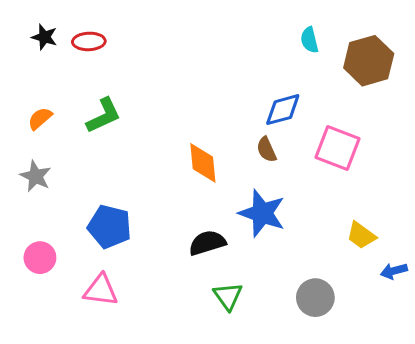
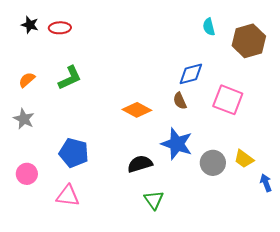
orange diamond: (203, 163) -> (137, 110), turned -56
blue arrow: (394, 271) -> (266, 183), turned 84
gray circle: (315, 298) -> (213, 163), moved

